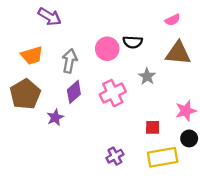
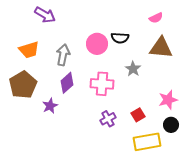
pink cross: (113, 93) -> (102, 84), turned 30
red square: (153, 127) -> (138, 115), turned -32
purple cross: (115, 156) -> (108, 119), moved

